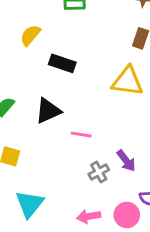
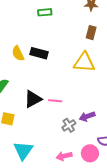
yellow semicircle: (30, 35) -> (18, 53), moved, turned -63
black triangle: (48, 111) -> (33, 99), moved
purple arrow: (126, 161) -> (87, 116), turned 112

